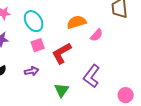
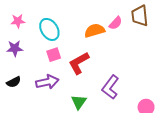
pink semicircle: (97, 35) -> (116, 23), moved
purple arrow: (32, 71) -> (47, 82), size x1.5

